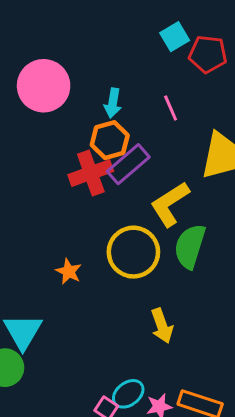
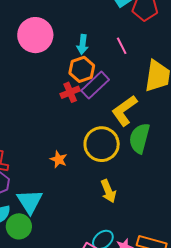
red cross: (91, 173) -> (70, 92), size x0.7
yellow arrow: (162, 326) -> (108, 191), moved

